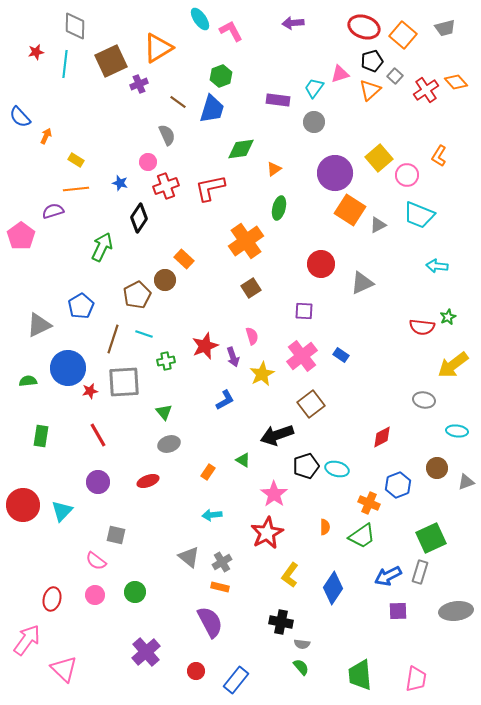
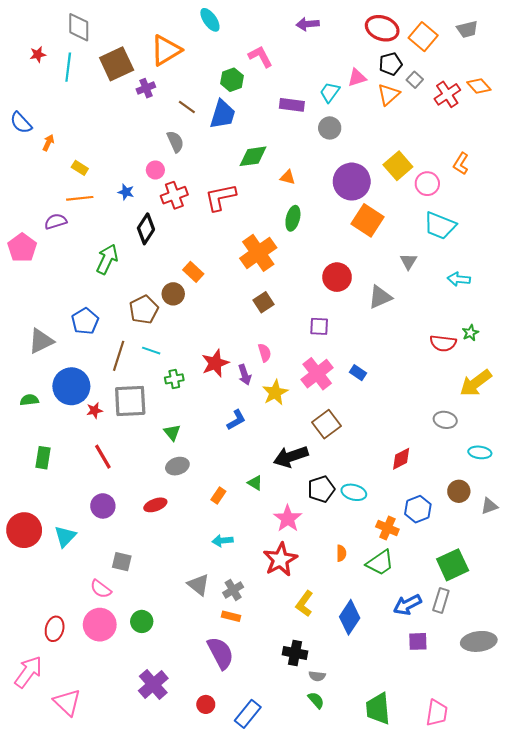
pink L-shape: (231, 31) -> (260, 57), moved
orange triangle: (274, 169) -> (288, 177), turned 49
gray triangle: (378, 225) -> (408, 261), moved, turned -30
pink circle: (95, 595) -> (100, 625), size x1.6

